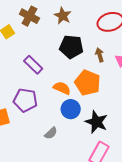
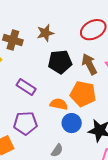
brown star: (63, 16) -> (45, 33), turned -30
brown arrow: (100, 55) -> (89, 64), size x1.5

